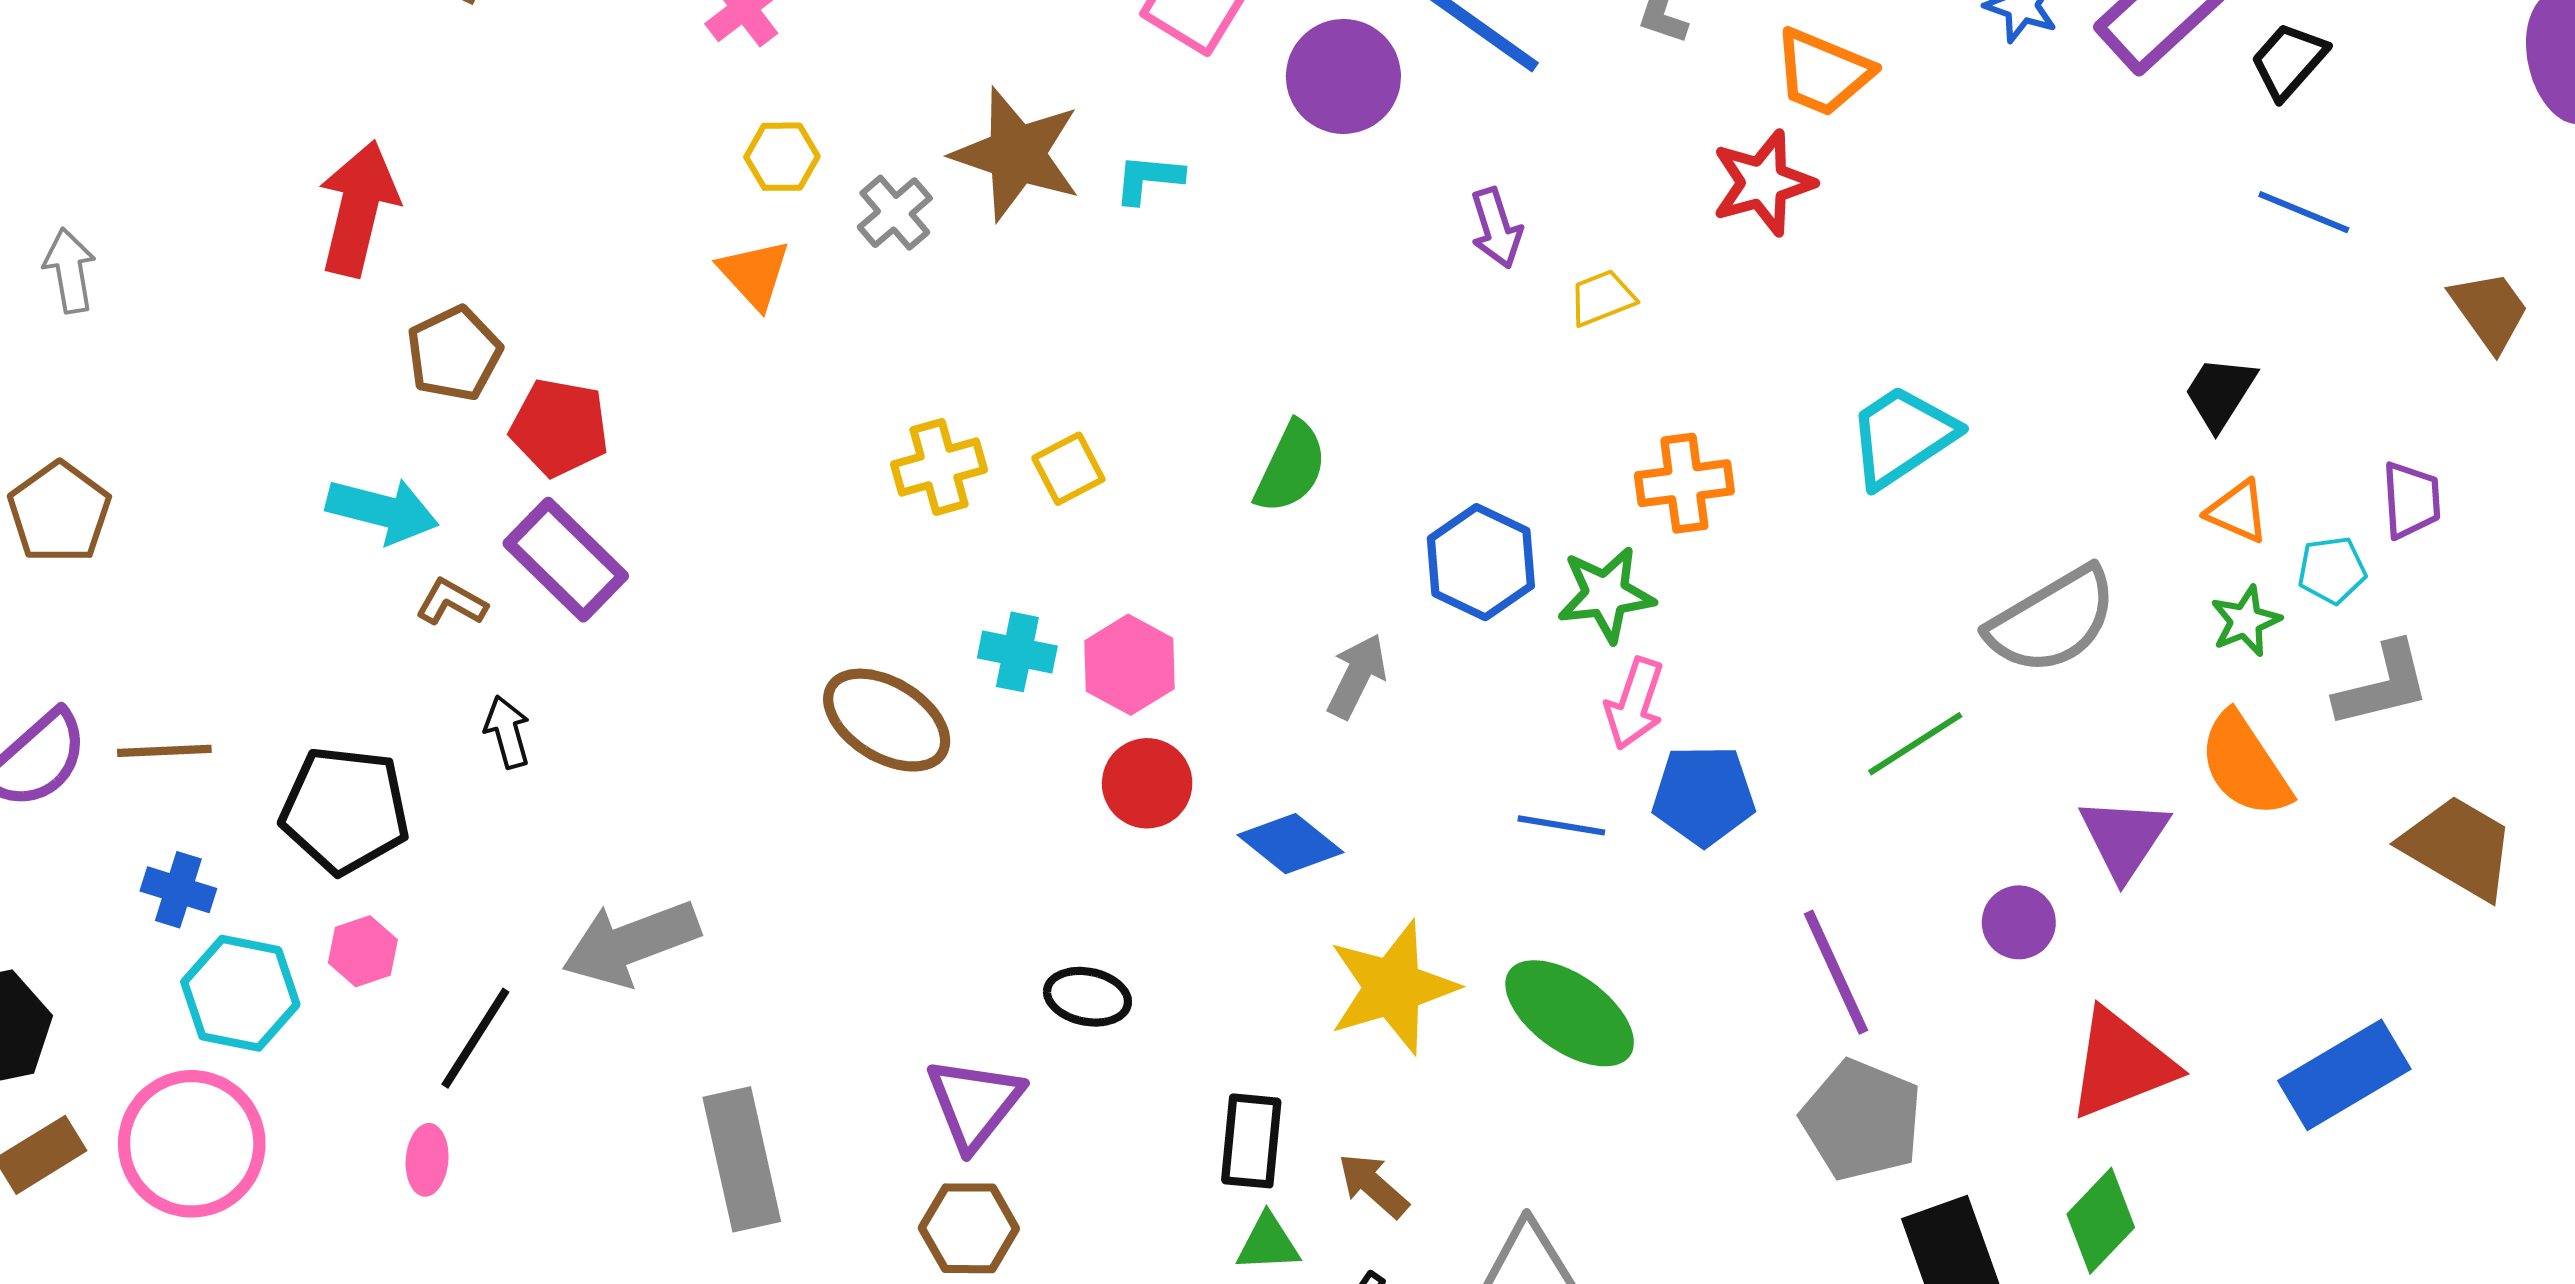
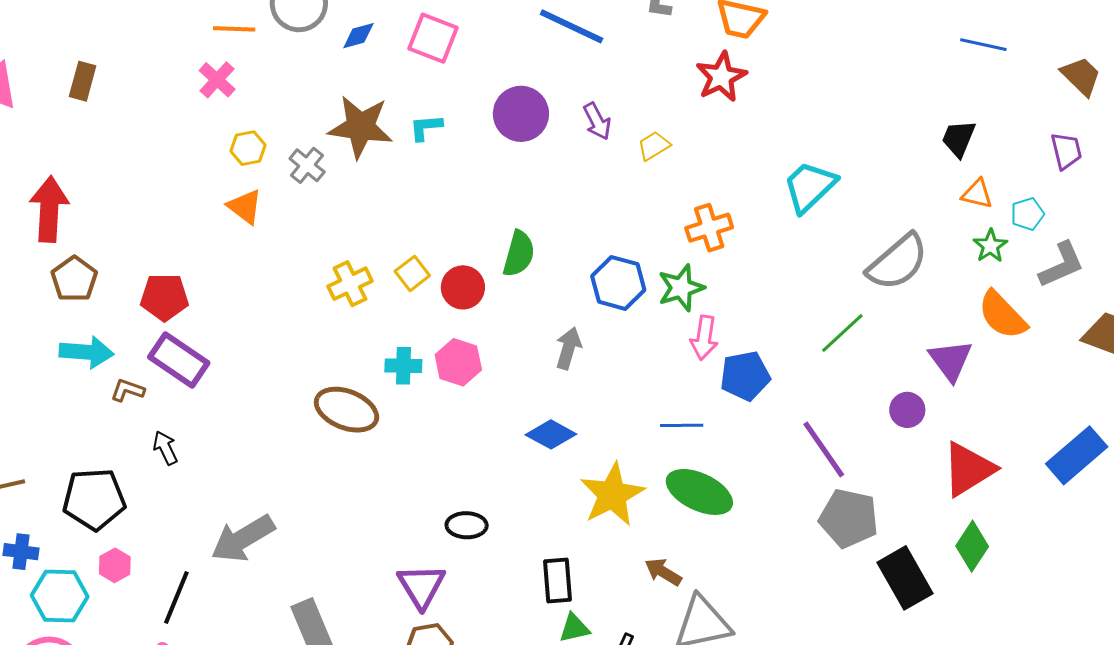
purple circle: (1343, 76) -> (521, 114), moved
brown pentagon: (454, 354) -> (74, 279), moved
purple trapezoid: (2411, 500) -> (1066, 151), moved
red circle: (1147, 783) -> (463, 287), moved
blue line: (1561, 825) -> (682, 425), moved
brown arrow: (1373, 1185) -> (663, 572), moved

